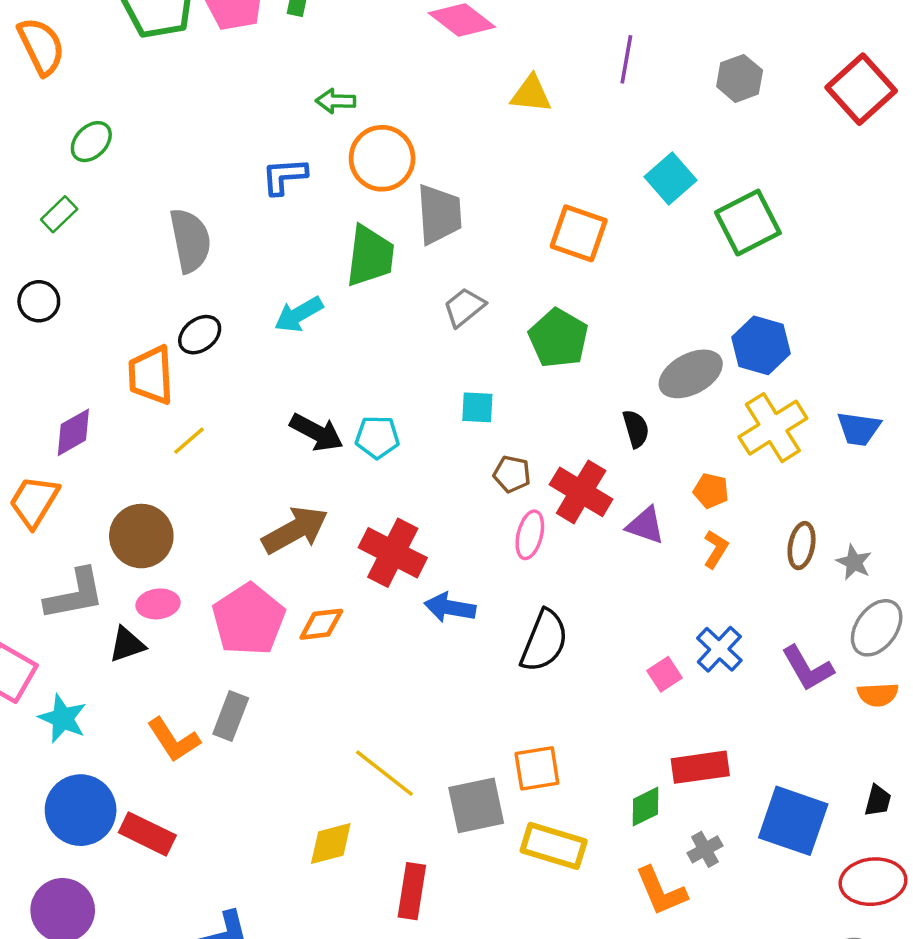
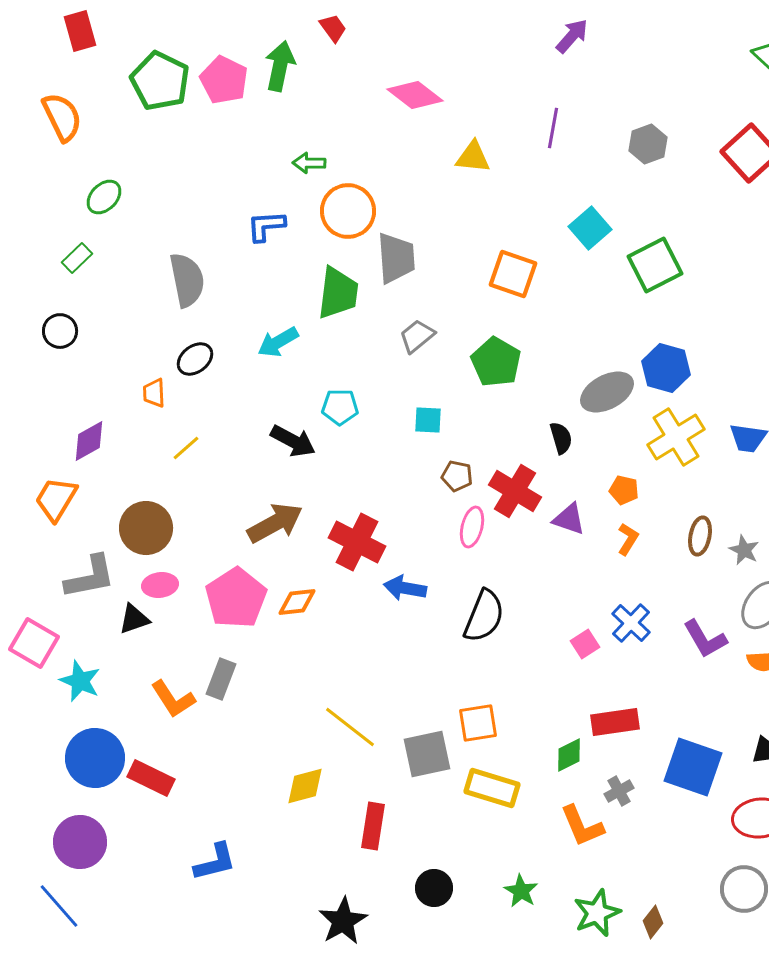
orange trapezoid: (151, 375) -> (154, 393), size x0.6
cyan pentagon: (377, 437) -> (340, 407), moved

